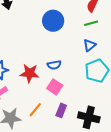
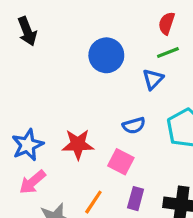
blue triangle: (90, 45) -> (153, 79), moved
blue semicircle: (54, 65) -> (134, 125), moved

